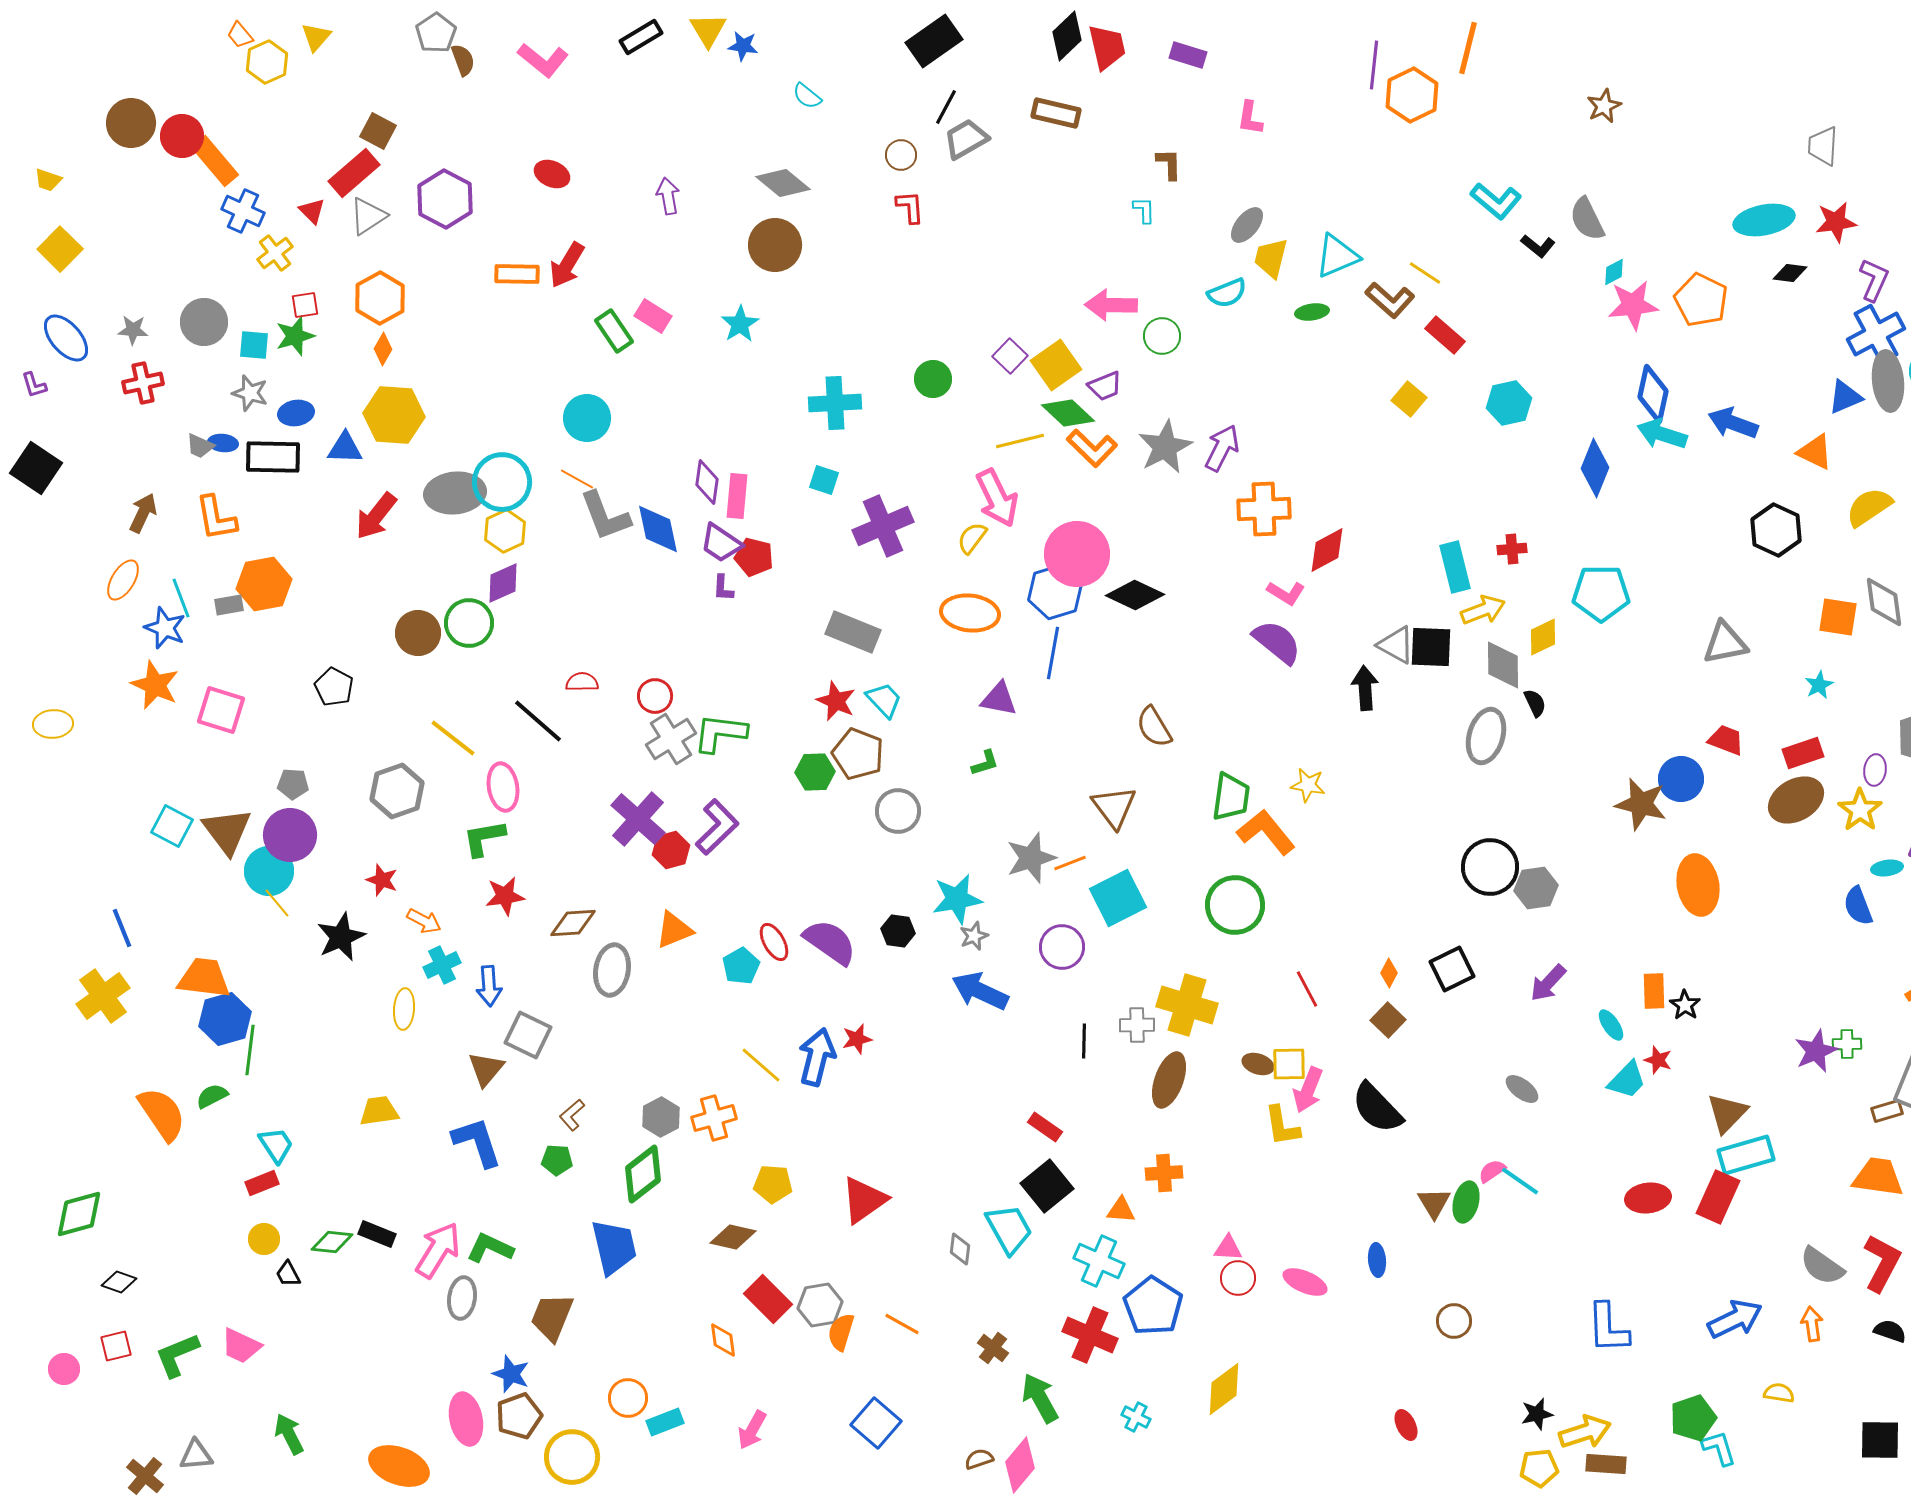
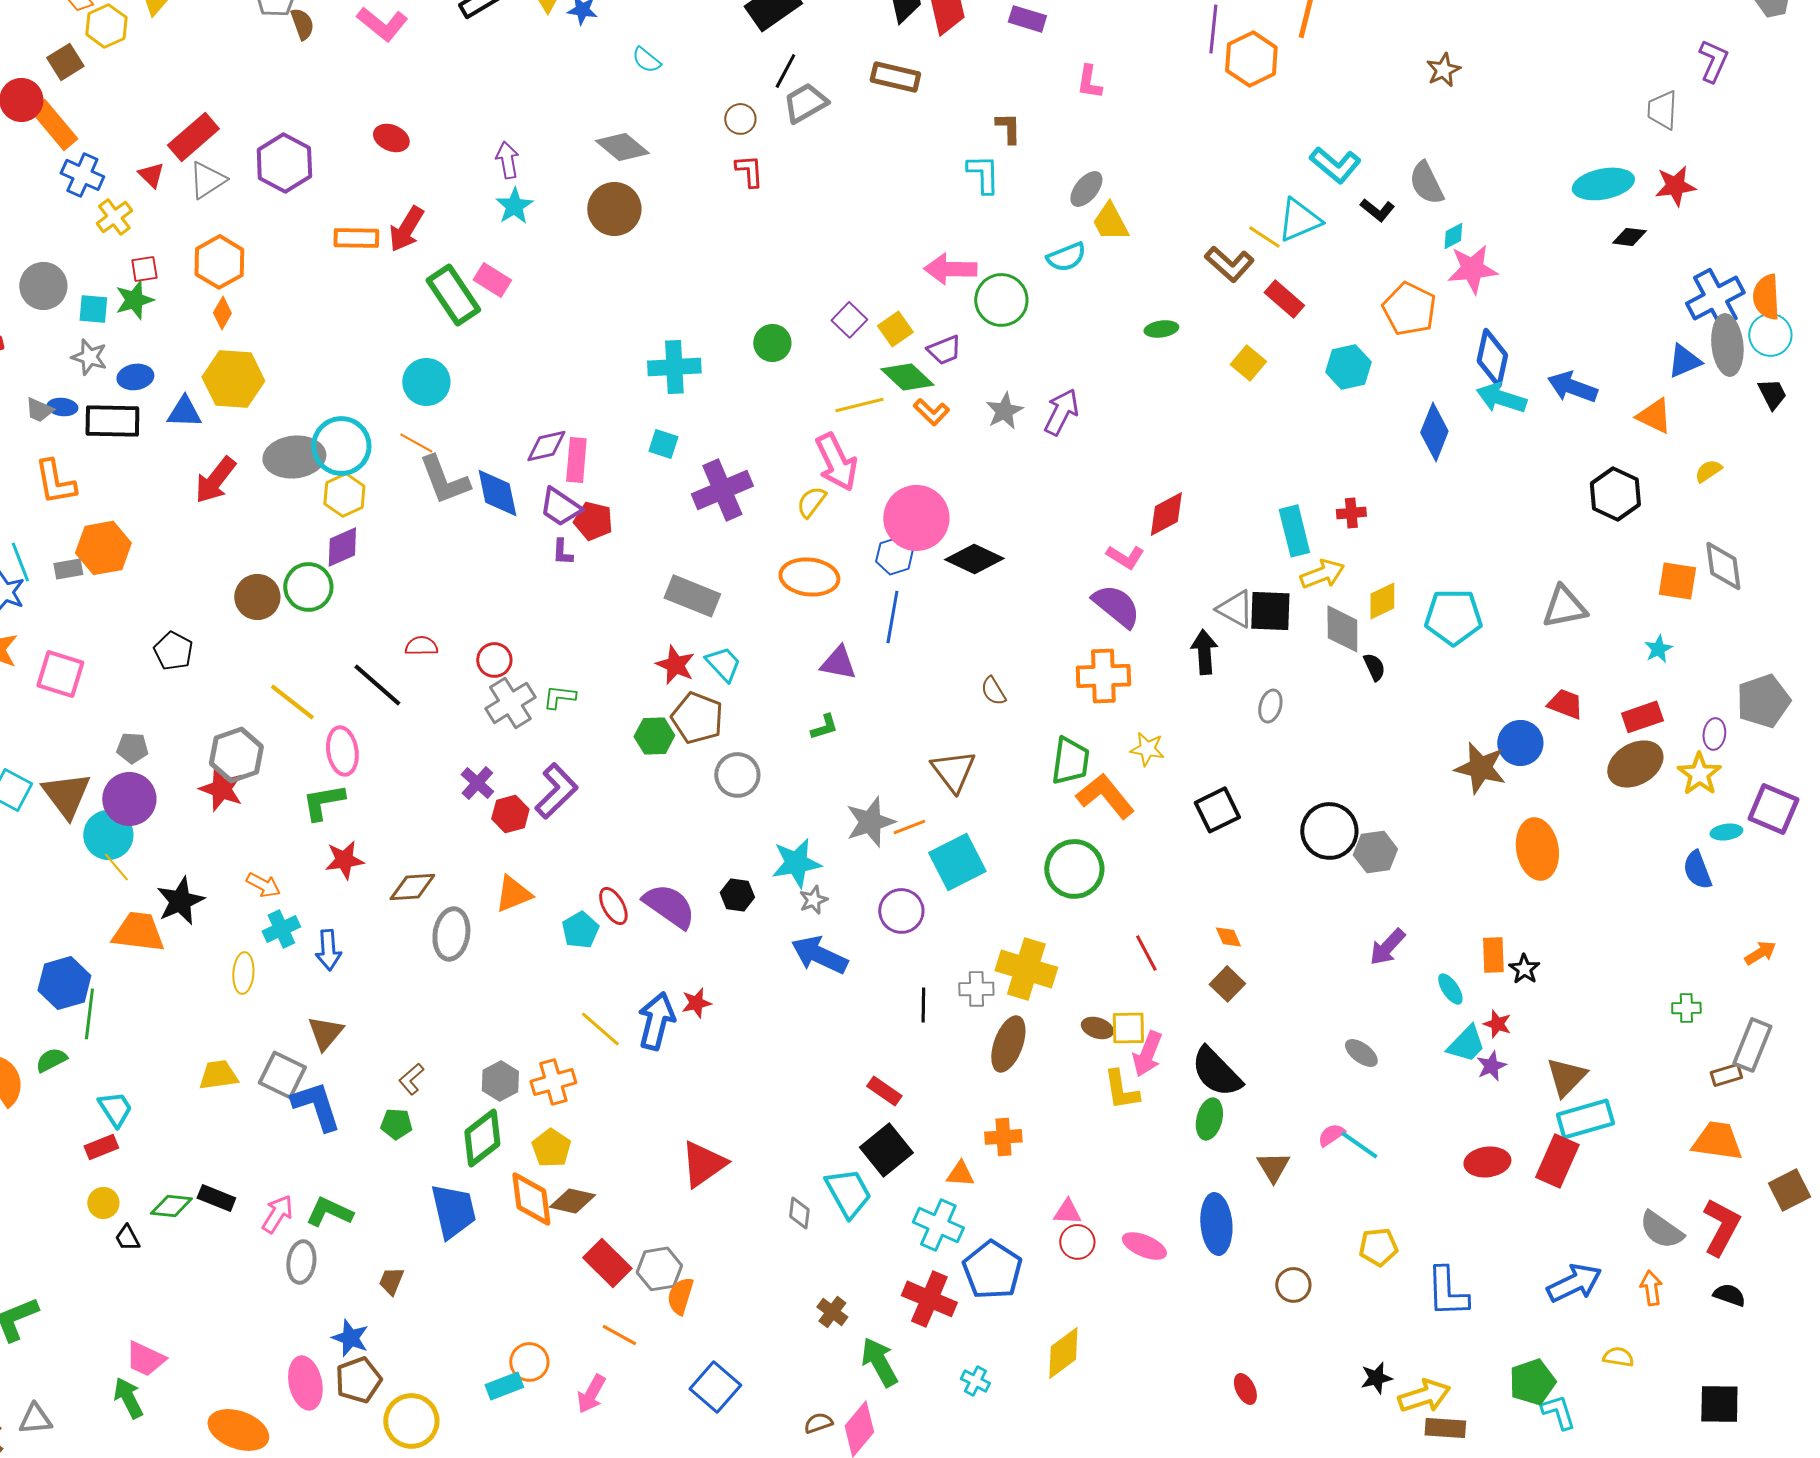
brown square: (378, 131) -> (65, 62), moved, turned 30
cyan L-shape: (1144, 210) -> (983, 174), size x1.5
cyan triangle: (1337, 256) -> (1299, 220), moved
yellow trapezoid: (1271, 258) -> (1110, 222), turned -42
purple L-shape: (1874, 280) -> (1713, 61), moved
orange pentagon: (1701, 300) -> (1409, 309), moved
green ellipse: (1312, 312) -> (1161, 329), moved
cyan star: (740, 324) -> (514, 206), moved
green rectangle: (614, 331) -> (453, 295), size x1.4
green circle: (1162, 336) -> (1001, 300), size x1.4
yellow square: (1056, 365) -> (895, 329), size x0.7
gray star: (1165, 447) -> (1004, 411), size x0.7
orange L-shape: (1092, 448) -> (931, 412), size x0.7
purple diamond: (707, 482) -> (546, 446), turned 69
yellow semicircle: (1869, 507) -> (1708, 471), size x0.6
orange cross: (1264, 509) -> (1103, 676), moved
blue hexagon: (1055, 592) -> (894, 556), size x0.7
cyan pentagon: (1601, 593) -> (1453, 617), moved
brown semicircle: (1154, 727) -> (993, 691), size x0.7
green L-shape: (720, 733) -> (559, 697), size x0.6
gray ellipse: (1486, 736) -> (1270, 706), moved, size x0.6
purple cross: (638, 819) -> (477, 783), size x0.6
red star: (382, 880) -> (221, 789), moved, size x1.4
black square: (1452, 969) -> (1217, 810), moved
orange diamond: (1389, 973) -> (1228, 937), turned -52
orange trapezoid: (204, 978) -> (138, 932), moved
gray square: (528, 1035) -> (282, 1075), moved
purple star: (1816, 1051) -> (1491, 1066), moved, size x0.7
yellow pentagon: (773, 1184) -> (551, 1148), moved, turned 30
green ellipse: (1466, 1202) -> (1209, 1119), moved
pink arrow: (438, 1250) -> (277, 1214), size x0.7
blue ellipse: (1377, 1260) -> (1216, 1224), size x1.8
brown trapezoid: (552, 1317) -> (391, 1281), size x0.6
orange line: (902, 1324) -> (619, 1335), moved
orange diamond: (723, 1340) -> (531, 1199), moved, size x1.6
pink trapezoid: (241, 1346) -> (145, 1359), moved
orange circle: (628, 1398) -> (529, 1362), moved
yellow pentagon: (1539, 1468) -> (1378, 1247), moved

